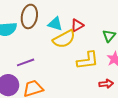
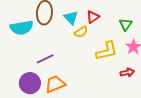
cyan triangle: (55, 24) -> (71, 18), turned 35
yellow semicircle: (64, 39) -> (81, 32), size x0.6

